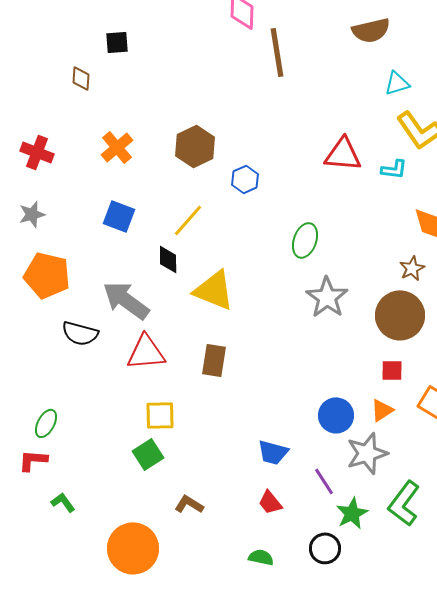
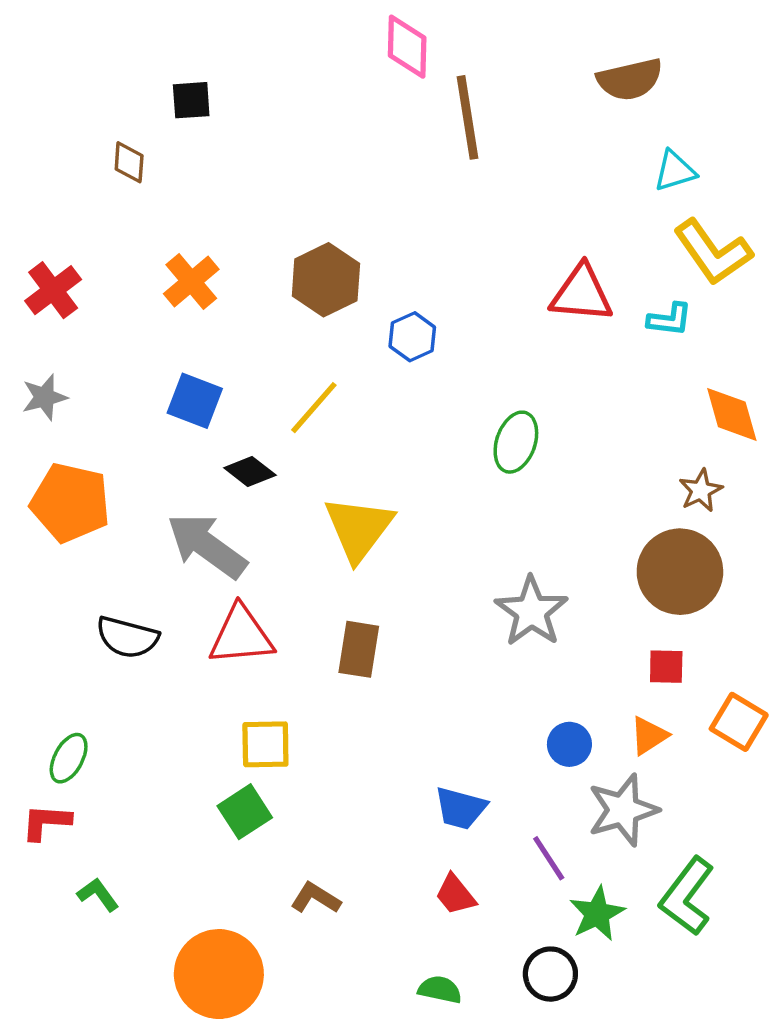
red cross: (37, 152) -> (53, 290), turned 32
black diamond: (168, 259) -> (250, 471), moved, turned -52
yellow triangle: (214, 290) -> (359, 528), turned 45
gray star: (327, 297) -> (531, 611), moved
black semicircle: (80, 333) -> (127, 637), moved
blue circle: (336, 415) -> (569, 744), size x0.7

